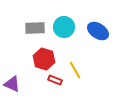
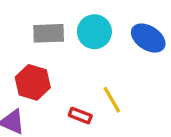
red hexagon: (44, 59) -> (33, 82), moved

